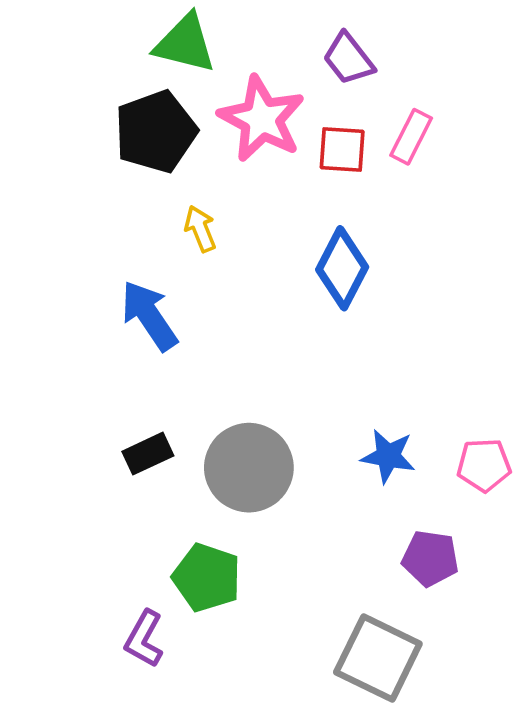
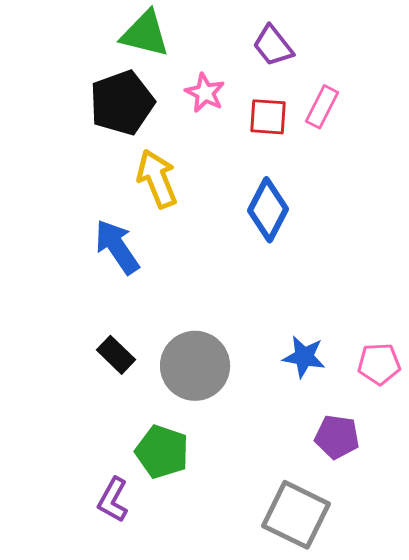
pink star: (262, 119) -> (205, 93), size x0.6
yellow arrow: (200, 229) -> (157, 179), size x1.6
black rectangle: (148, 454) -> (116, 355), turned 69

